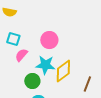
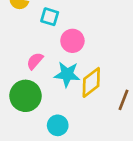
cyan square: (13, 39) -> (50, 17), moved
green circle: (32, 81) -> (25, 96), moved, size x1.5

